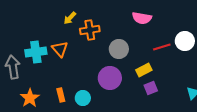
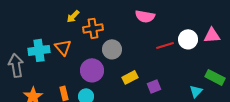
gray circle: (119, 49) -> (112, 49), moved
yellow rectangle: (144, 70) -> (130, 77), moved
purple circle: (110, 78) -> (92, 70), moved

